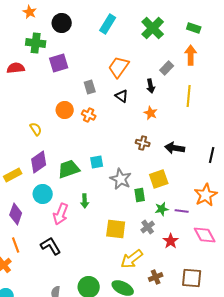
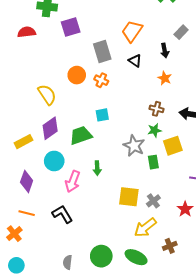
gray rectangle: (90, 87) -> (102, 52), size x1.5
yellow semicircle: (36, 129) -> (47, 94), size x1.5
cyan square: (97, 162) -> (102, 115), moved
green star: (162, 209) -> (154, 130), moved
gray cross: (148, 227) -> (153, 201), moved
orange line: (16, 245) -> (27, 213), turned -56

